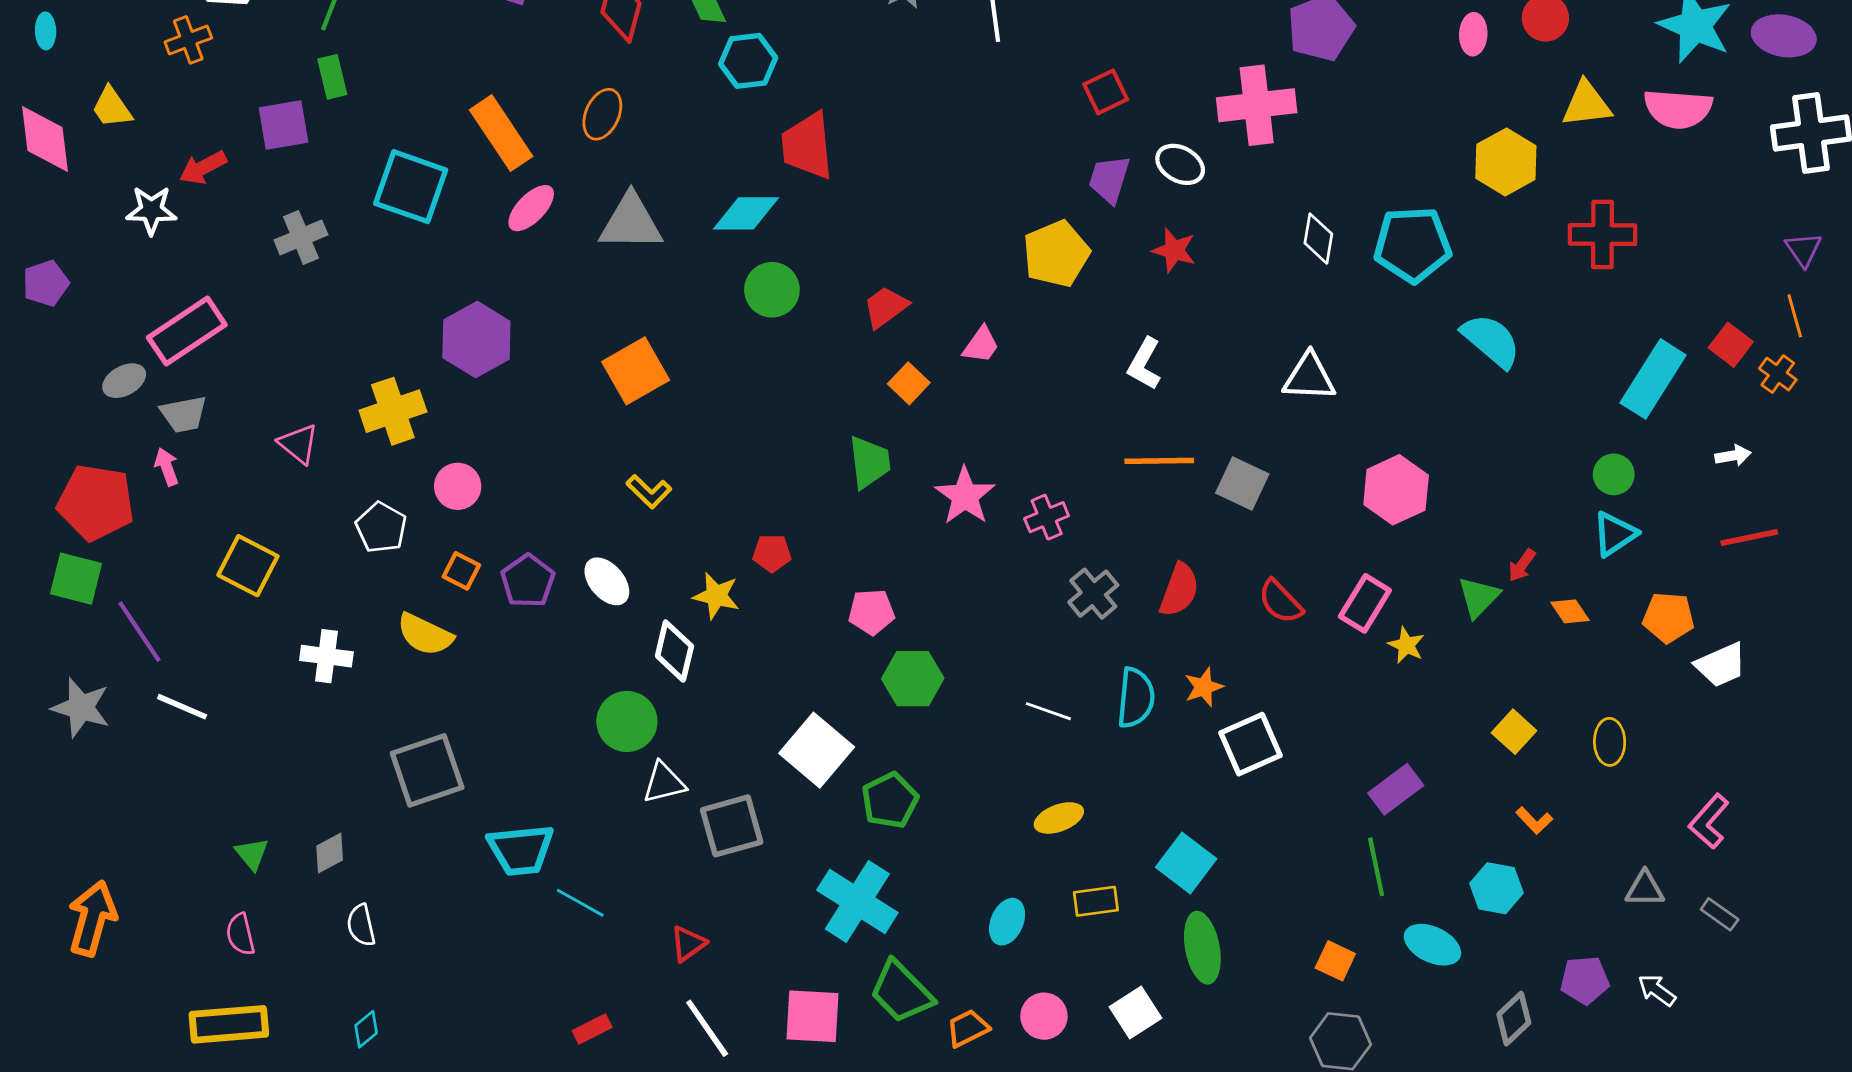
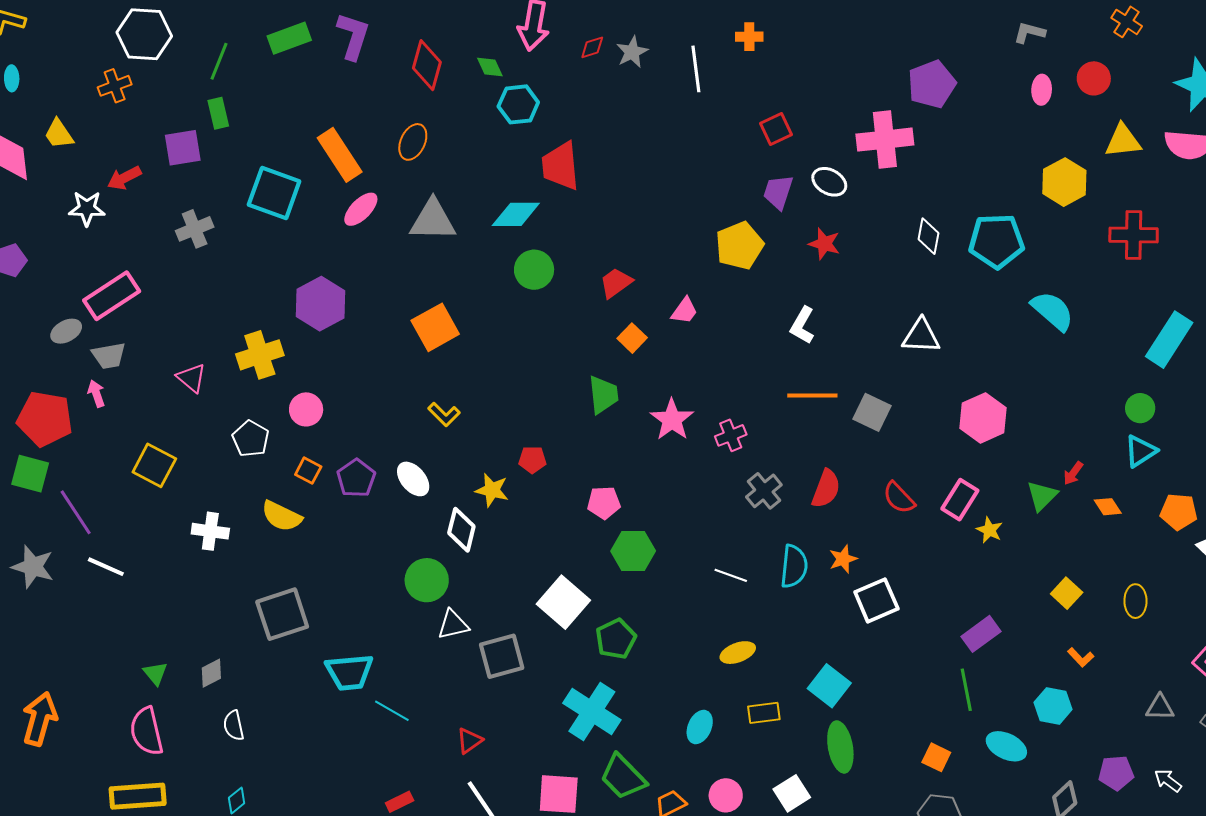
pink semicircle: (240, 934) -> (147, 731), size x1.6

